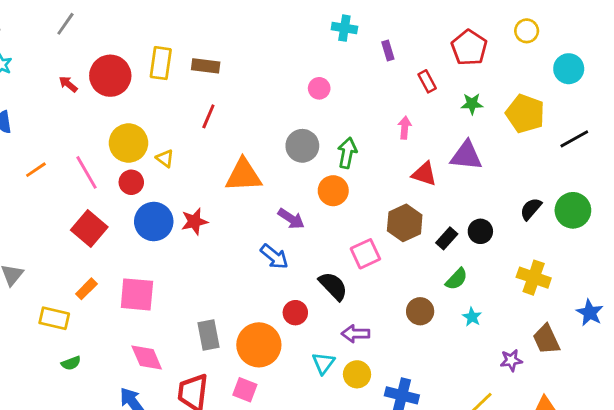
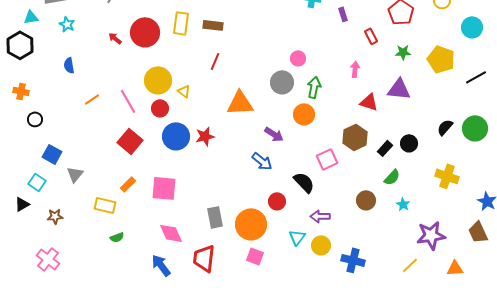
pink circle: (319, 88) -> (298, 58), moved
brown trapezoid: (546, 339) -> (478, 232), moved
purple star: (511, 360) -> (431, 235), size x1.8
pink square: (245, 390) -> (255, 256), moved

